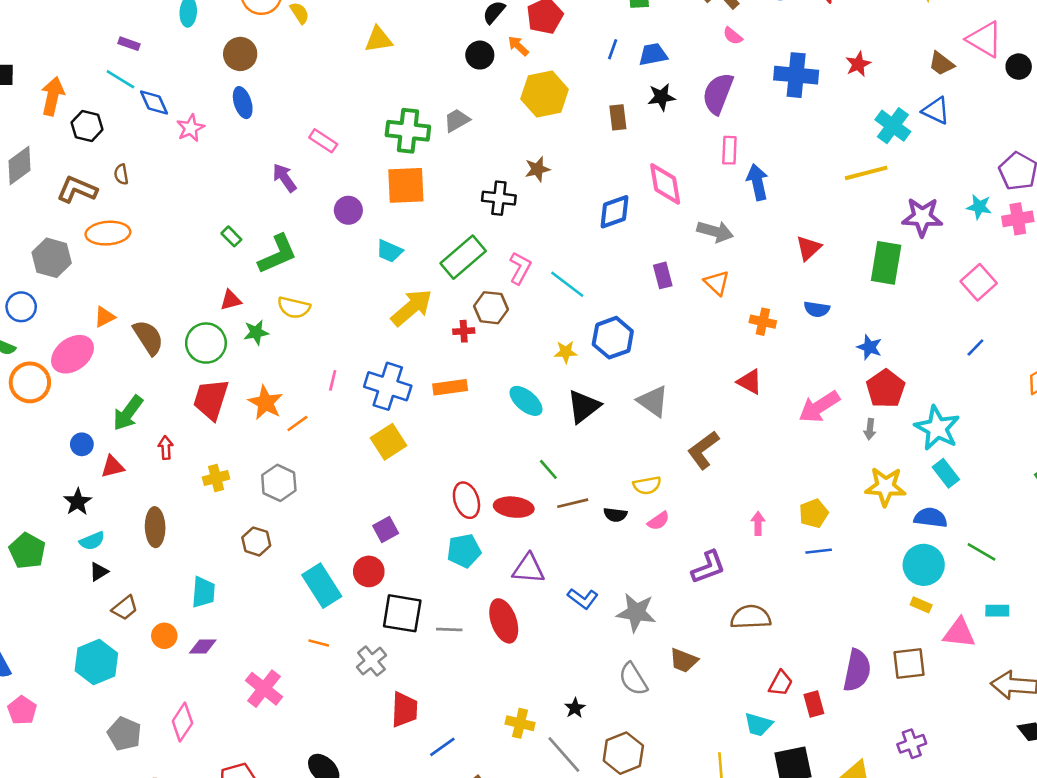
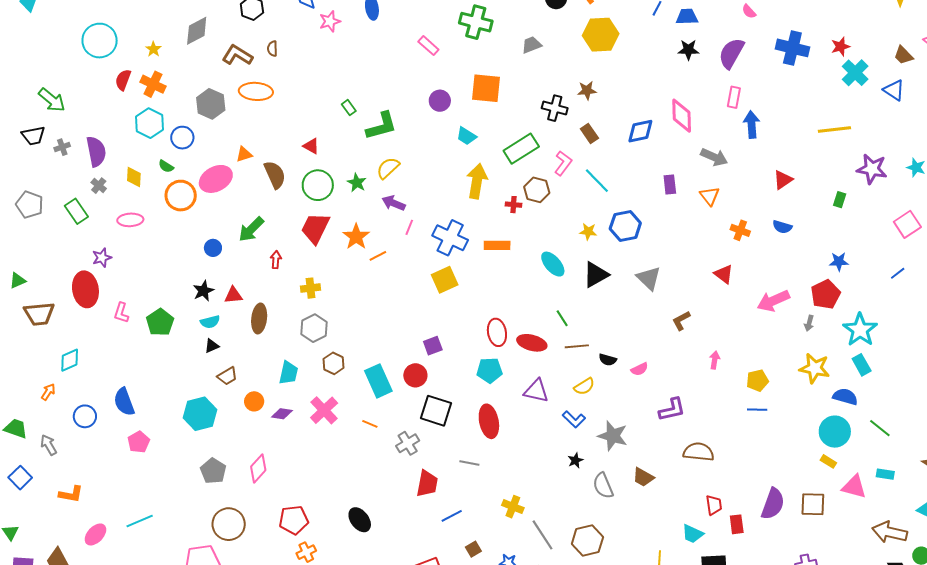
brown rectangle: (618, 117) -> (589, 133), moved, turned -36
cyan cross: (893, 126) -> (855, 73), moved
green cross: (408, 131) -> (476, 22), moved
purple arrow: (284, 178) -> (394, 203), moved, turned -40
green rectangle: (886, 263) -> (840, 200), size x0.5
red triangle: (231, 300) -> (311, 146), moved, turned 36
yellow semicircle: (294, 307) -> (388, 168), turned 115
yellow arrow: (412, 308) -> (477, 181), turned -48
green star: (256, 332) -> (357, 183), turned 30
blue star: (869, 347) -> (839, 262), moved, turned -30
brown L-shape: (703, 450) -> (681, 321), size x0.7
red triangle: (113, 467) -> (233, 295), moved
gray hexagon: (279, 483) -> (314, 328), moved
yellow semicircle: (647, 485) -> (584, 386), moved, turned -30
pink arrow: (758, 523) -> (715, 360), moved
brown hexagon: (256, 541) -> (334, 363), moved
red ellipse: (504, 621) -> (489, 421), moved
gray line: (449, 629) -> (469, 463), moved
red trapezoid: (781, 683) -> (714, 505), turned -45
pink cross: (264, 689) -> (324, 410), moved
black star: (575, 708) -> (575, 460), moved

